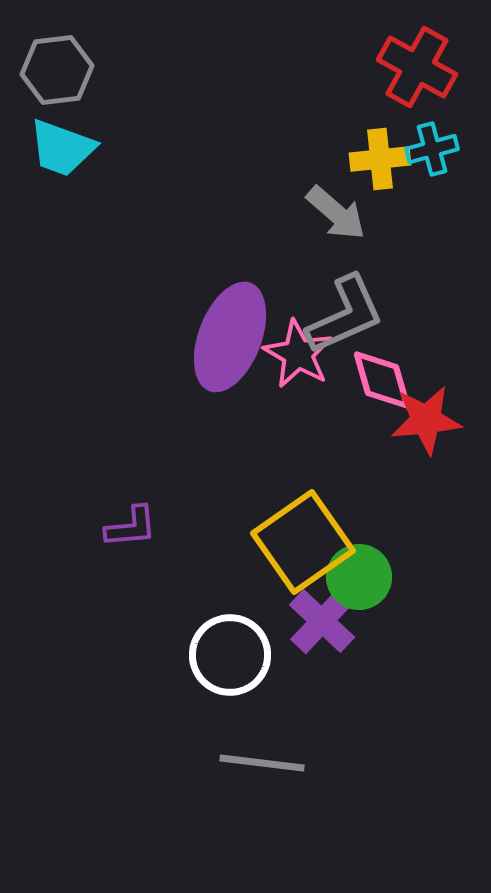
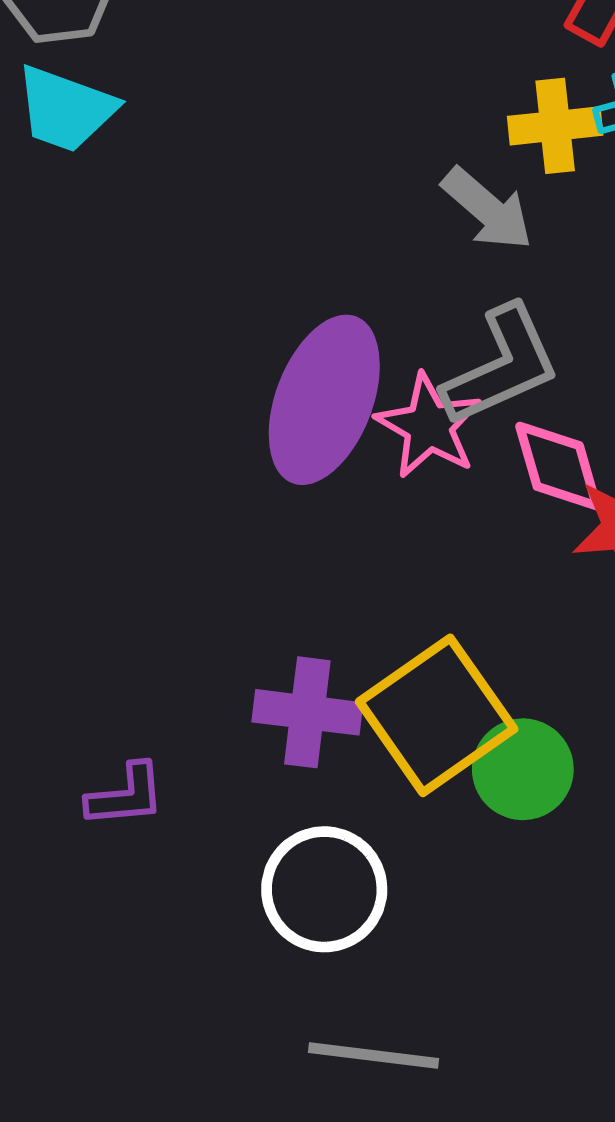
purple L-shape: (131, 527) -> (126, 795), moved
purple cross: (322, 621) -> (307, 712), moved, turned -36

